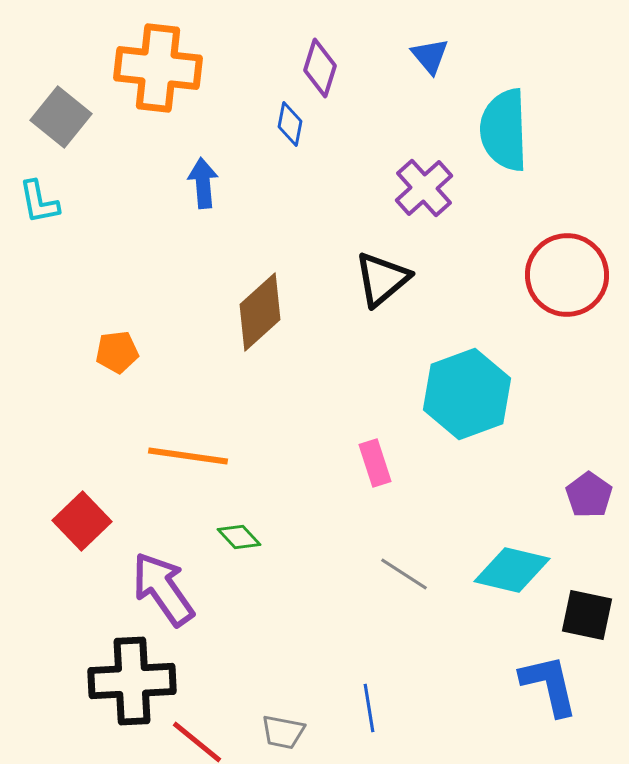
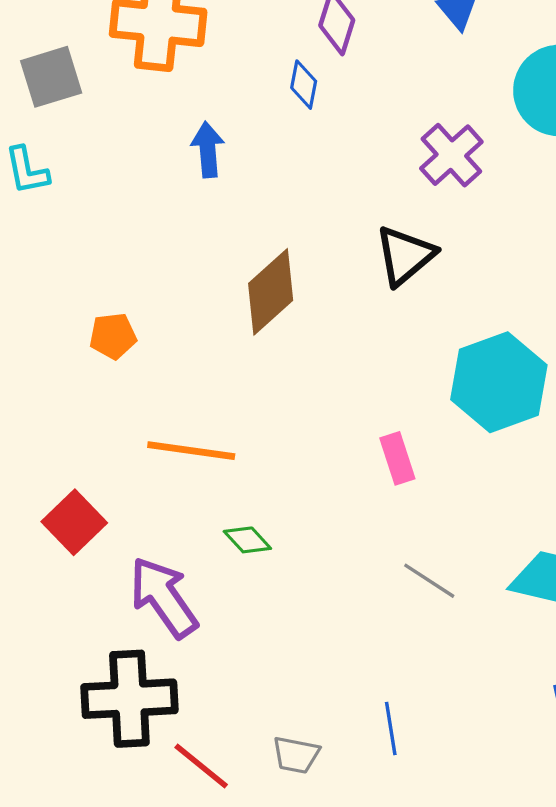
gray square: (61, 117) -> (51, 77), turned 34

